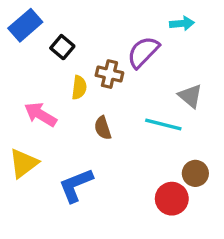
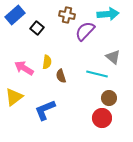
cyan arrow: (182, 24) -> (108, 14), size x1.5
brown cross: (109, 74) -> (67, 15), moved
yellow semicircle: (79, 88) -> (47, 62), moved
brown circle: (195, 173) -> (109, 98), moved

